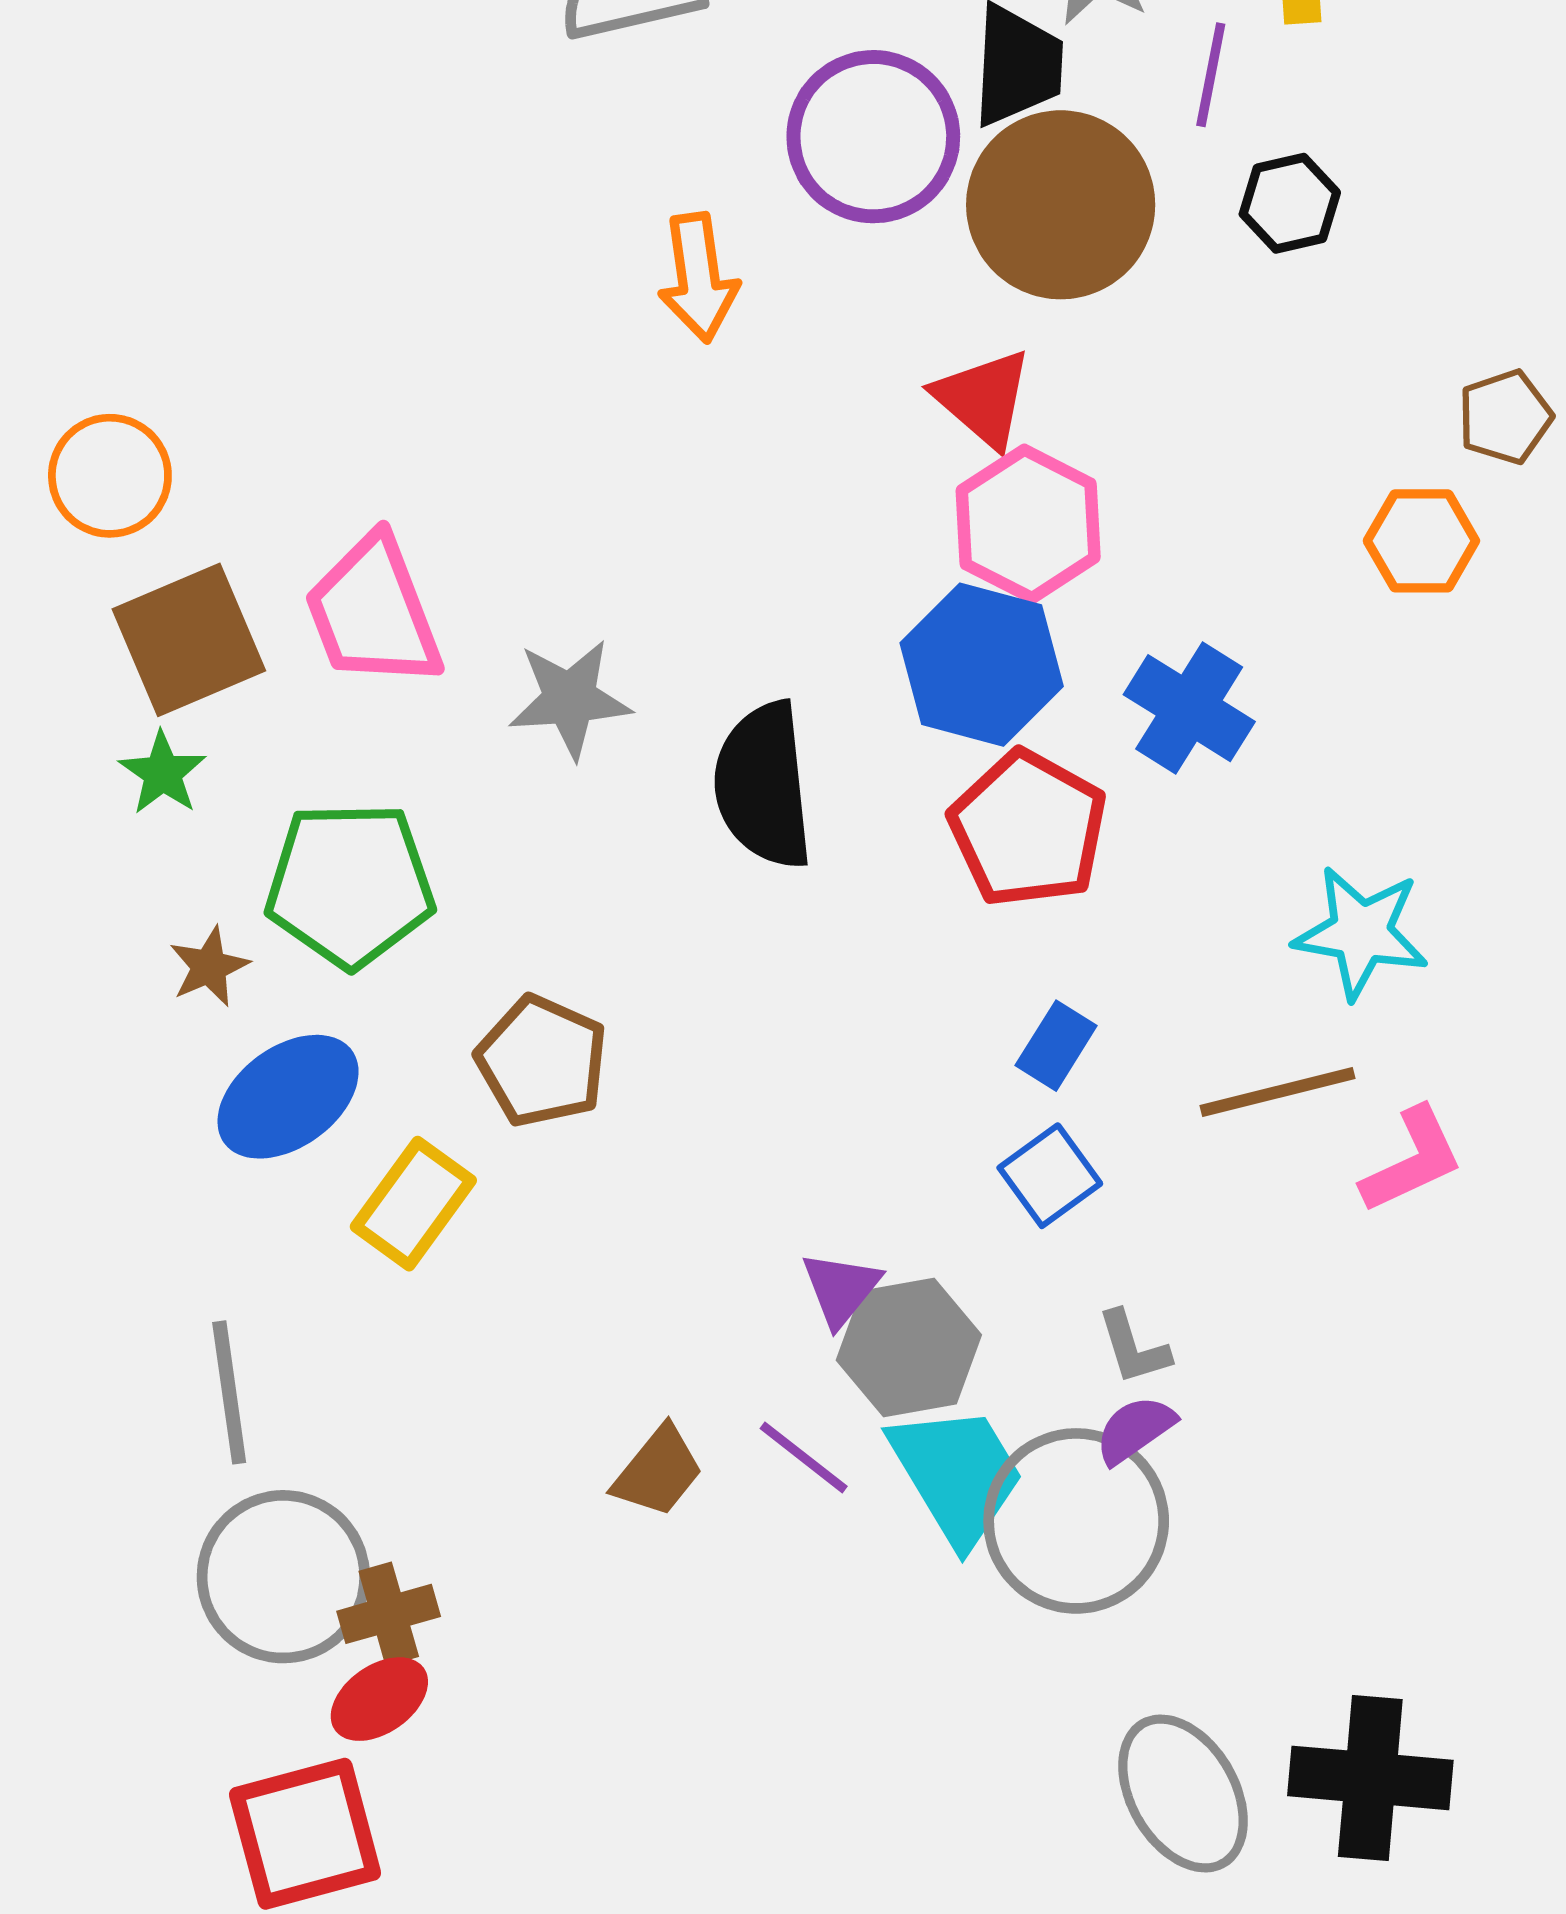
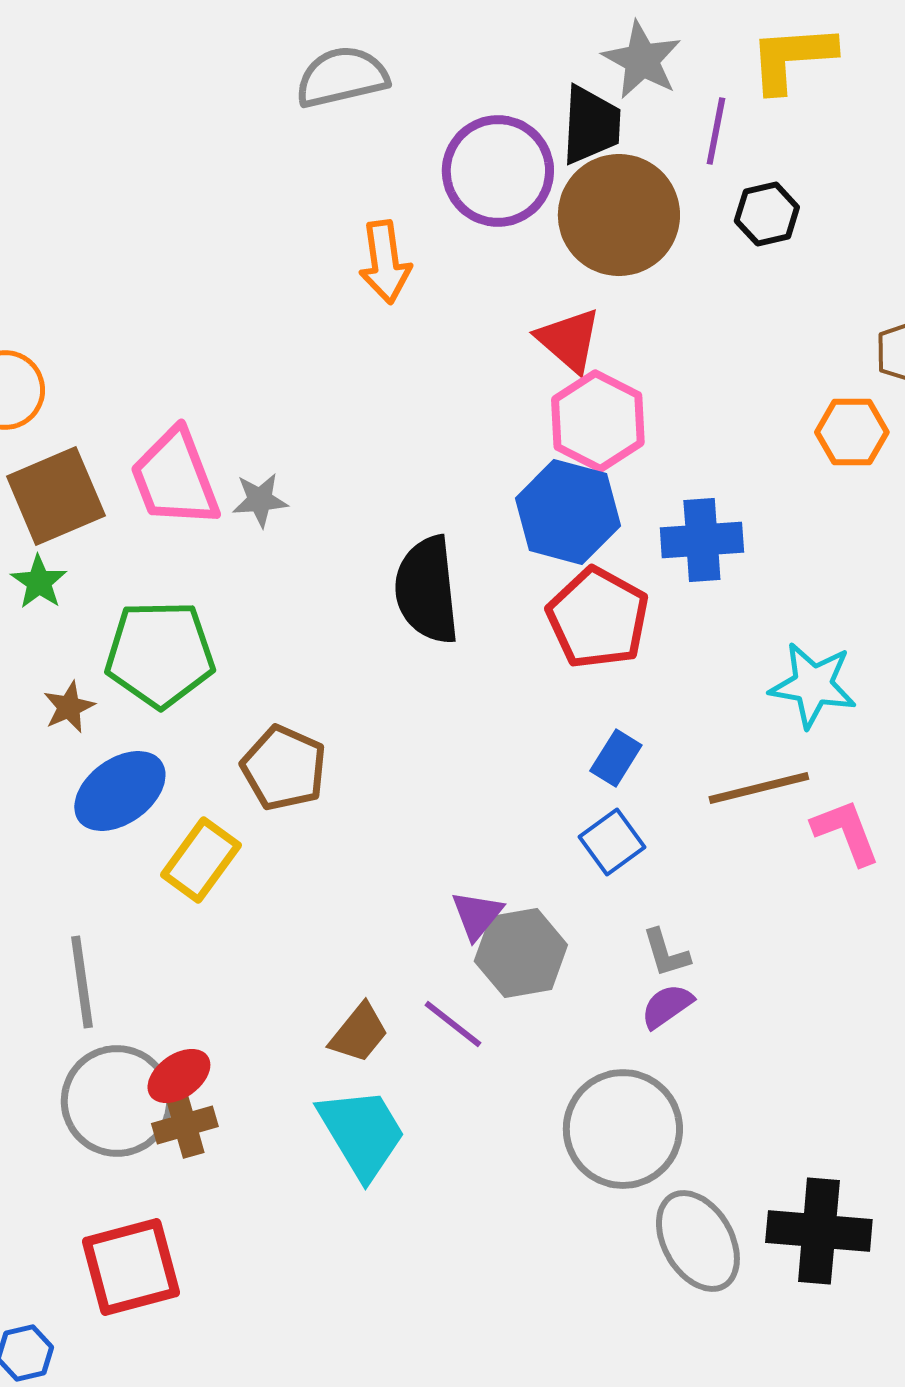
gray star: (570, 699) -> (260, 500), moved, size x0.7
blue cross: (1189, 708) -> (702, 540), turned -36
pink L-shape: (1412, 1160) -> (846, 832), turned -86
cyan trapezoid: (957, 1475) -> (362, 1133), moved
gray circle: (1076, 1521) -> (623, 1129), moved
red ellipse: (379, 1699) -> (179, 1076), moved

